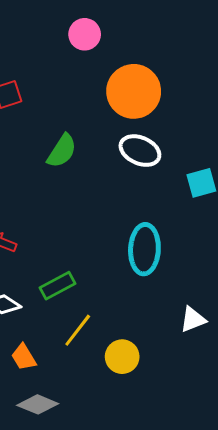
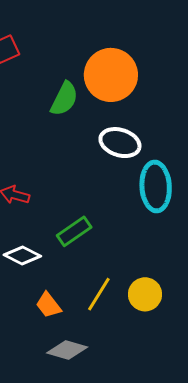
orange circle: (134, 91) -> (111, 75), moved
white ellipse: (140, 151) -> (120, 143), moved
yellow line: (78, 330) -> (99, 294), moved

